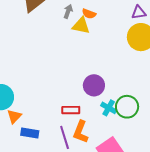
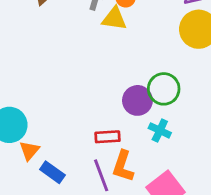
green circle: (127, 107) -> (164, 89), moved
blue rectangle: (30, 133) -> (52, 172), turned 30

